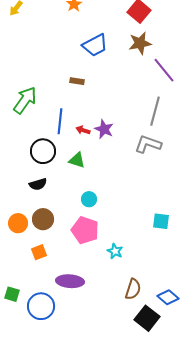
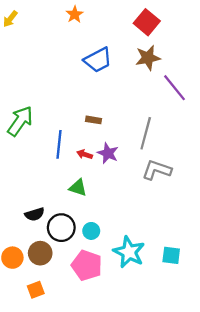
brown rectangle: (77, 81) -> (93, 120), moved
gray line: (155, 111) -> (146, 133), moved
black circle: (43, 151) -> (61, 228), moved
cyan star: (115, 251) -> (129, 252), moved, size x1.8

